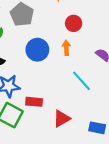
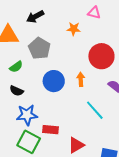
red circle: (74, 23) -> (101, 56), moved, size x1.6

